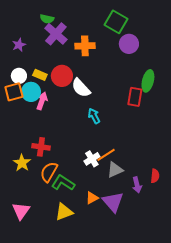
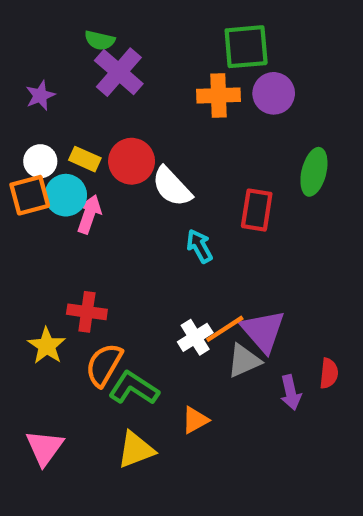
green square: (116, 22) -> (246, 47), turned -35
orange cross: (85, 46) -> (218, 95), moved
red rectangle: (135, 97) -> (257, 210), moved
purple triangle: (113, 202) -> (263, 331), moved

